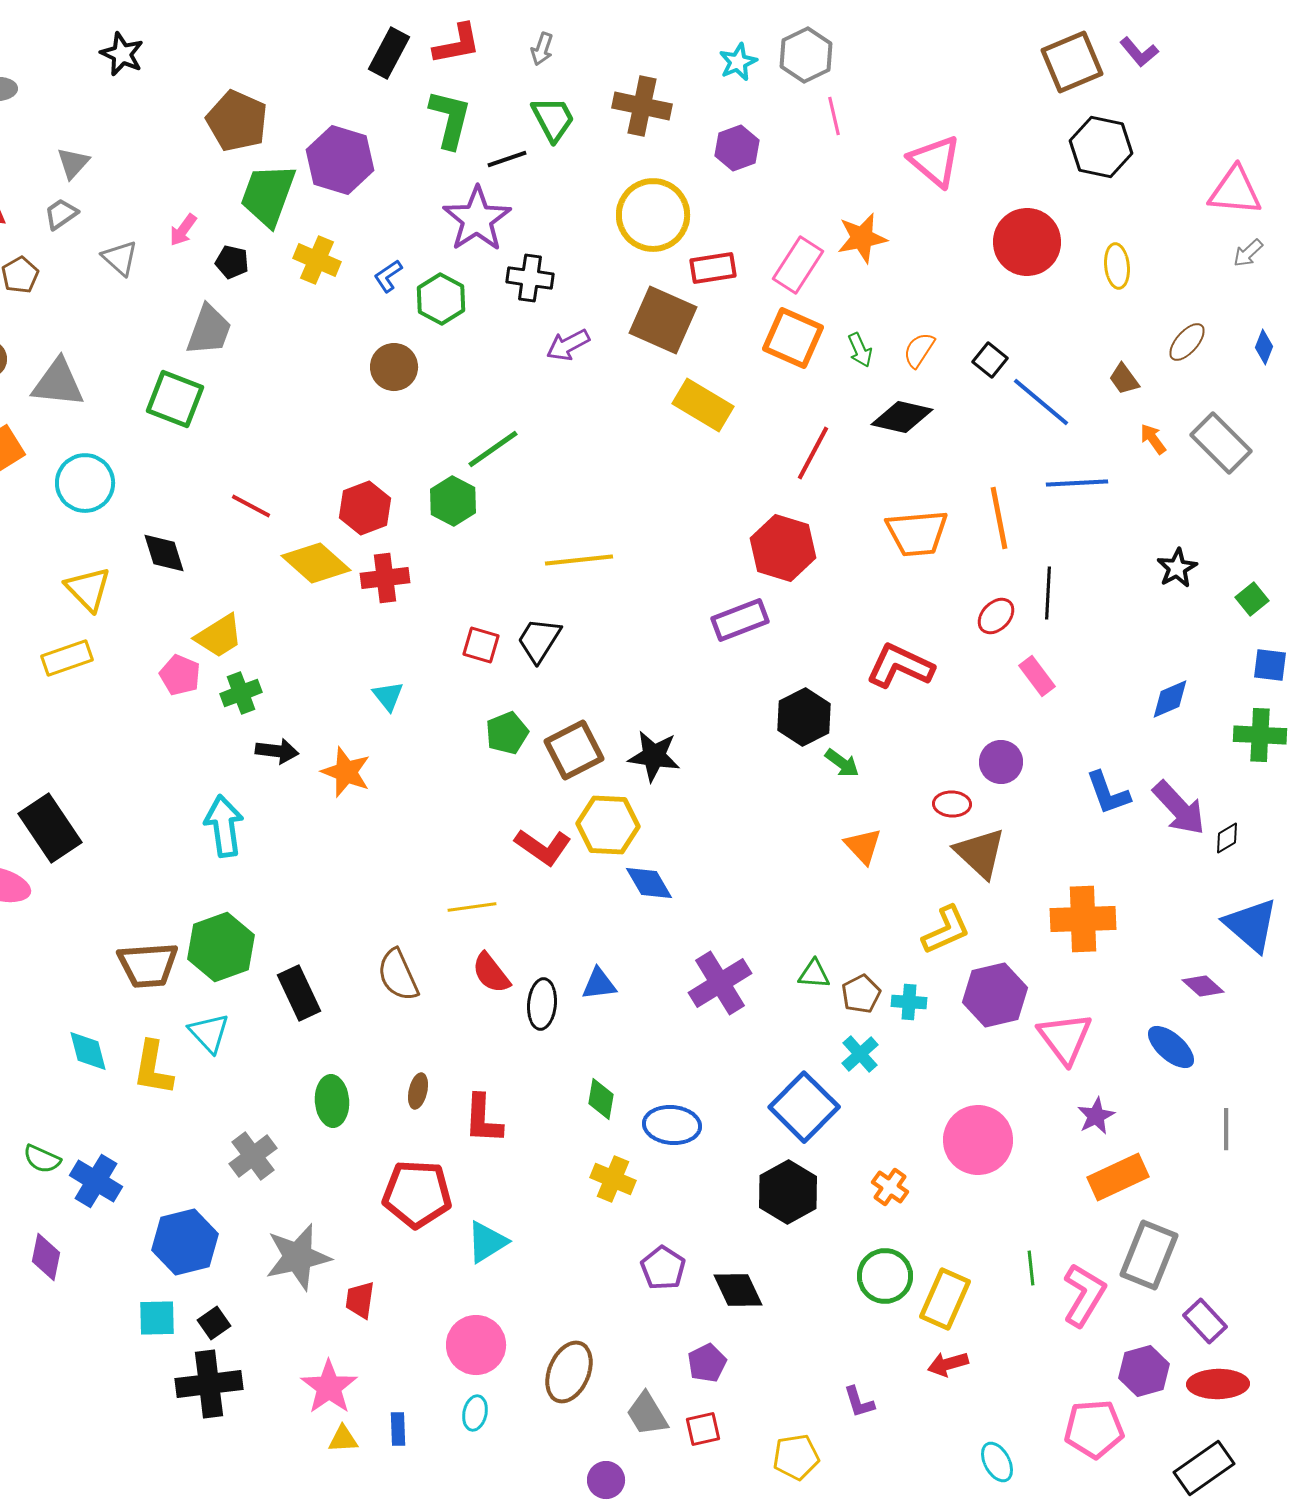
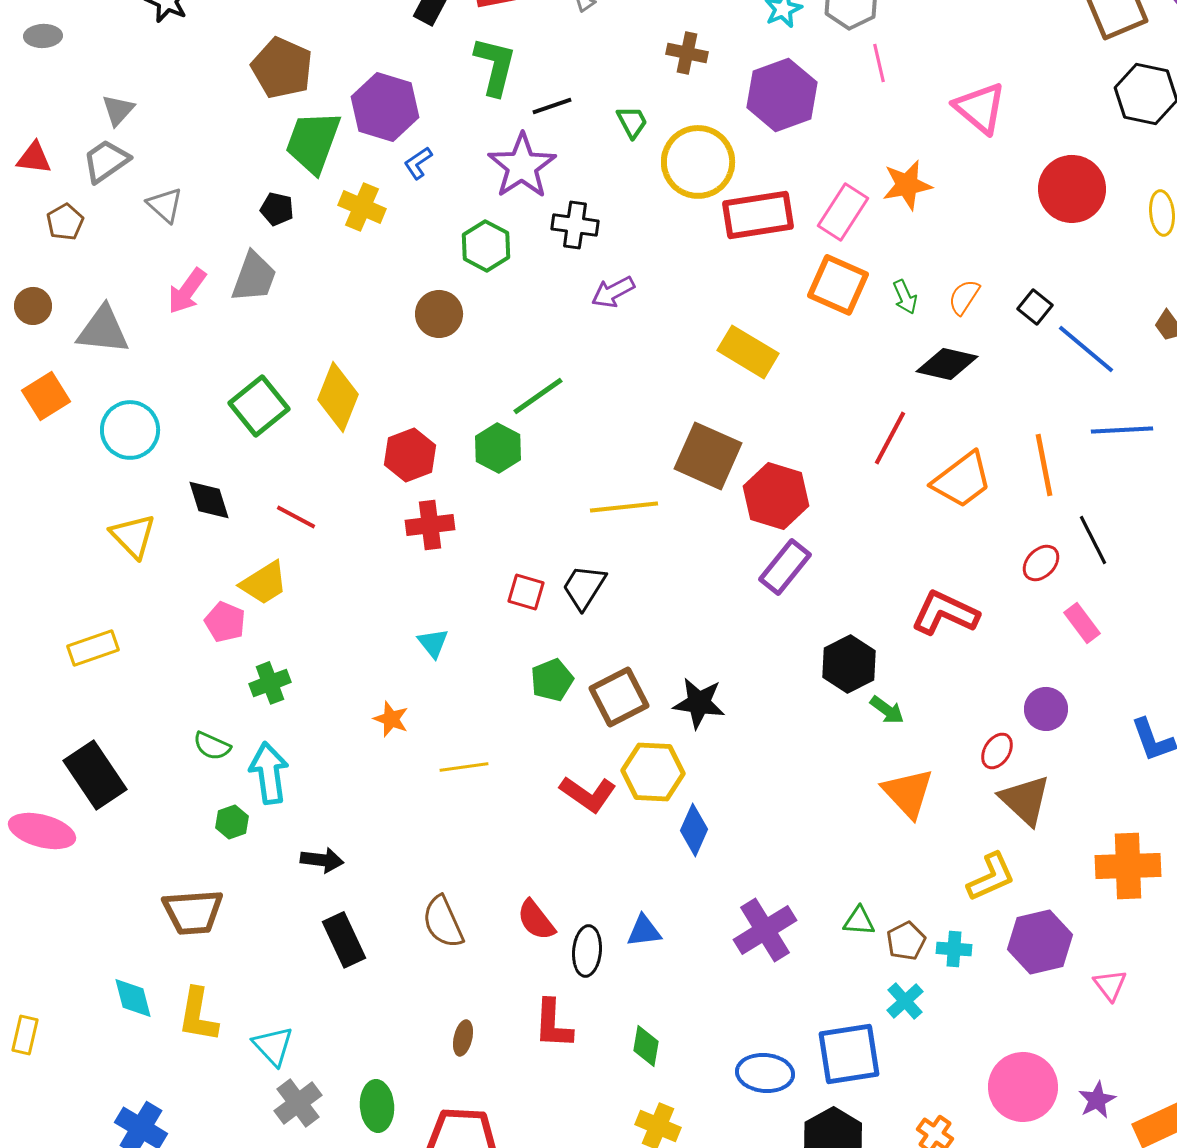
brown cross: (642, 106) -> (687, 53), size x0.7
green trapezoid: (553, 119) -> (632, 122), moved, size x0.7
purple hexagon: (737, 148) -> (782, 95), size x1.6
gray trapezoid: (61, 214) -> (106, 161), size x1.4
pink arrow: (183, 230) -> (187, 291), moved, size x1.4
red rectangle: (713, 268) -> (758, 215), size x1.5
blue L-shape: (388, 276) -> (418, 163), moved
brown square: (663, 320) -> (708, 456), moved
green square: (175, 399) -> (259, 406), moved, turned 30
red line: (813, 453) -> (890, 438), moved
red line: (251, 506) -> (296, 517), moved
orange trapezoid: (917, 533) -> (962, 480), turned -32
red hexagon: (783, 548) -> (776, 496), moved
yellow diamond: (316, 563) -> (338, 397), moved, turned 70
black line: (1048, 593) -> (1093, 540), turned -30
purple rectangle: (740, 620) -> (785, 567), turned -30
yellow rectangle: (67, 658) -> (93, 648), moved
green cross: (241, 693) -> (270, 683), moved
black arrow: (277, 751) -> (322, 860), moved
orange star: (346, 772) -> (391, 719), size x0.7
red ellipse: (952, 804) -> (997, 751), turned -60
orange triangle: (863, 846) -> (908, 793), size x1.4
blue diamond: (649, 883) -> (694, 830), turned 54
yellow line: (472, 907) -> (464, 767), moved
green hexagon: (221, 947) -> (232, 822), moved, size x0.5
cyan triangle: (209, 1033) -> (273, 1046), moved
pink triangle: (1065, 1038) -> (1110, 985), size x0.6
green ellipse: (332, 1101) -> (377, 1106), moved
blue square: (804, 1107) -> (849, 1054), turned 36
purple star: (1096, 1116) -> (1097, 1100), moved
red L-shape: (483, 1119) -> (553, 1024), moved
blue ellipse: (672, 1125) -> (765, 1073), moved
green semicircle: (42, 1159) -> (212, 746), moved

